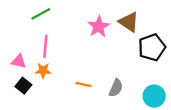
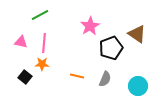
brown triangle: (129, 22) -> (137, 34), moved
black pentagon: (152, 47) -> (111, 48), moved
pink triangle: (19, 61) -> (21, 42), moved

